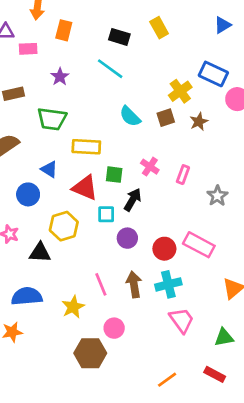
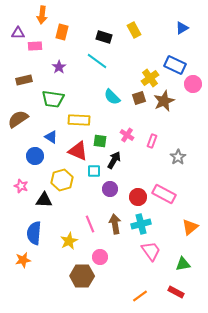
brown star: (199, 122) -> (164, 101), size x1.5
blue semicircle: (27, 296) -> (34, 233), turned -80

